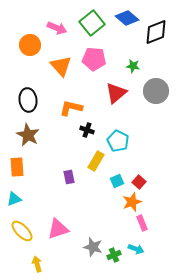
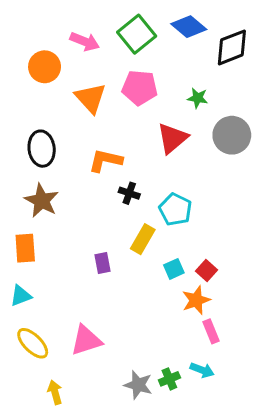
gray star: (93, 247) -> (138, 385), moved

